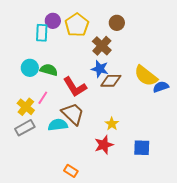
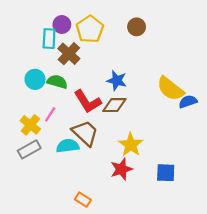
brown cross: (102, 46) -> (69, 54), moved
brown diamond: (111, 81) -> (114, 105), moved
yellow star: (112, 124) -> (131, 145), size x1.5

